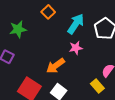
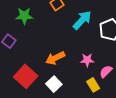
pink star: (76, 48) -> (87, 60), moved

